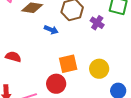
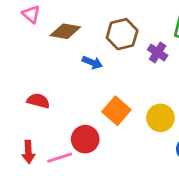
orange square: (68, 64) -> (116, 111), turned -36
red circle: (56, 84) -> (85, 139), moved

